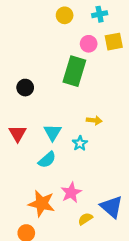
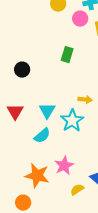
pink circle: (89, 44) -> (80, 19), moved
green rectangle: (74, 71) -> (67, 55), size x0.6
cyan star: (80, 143) -> (72, 121), size x1.6

